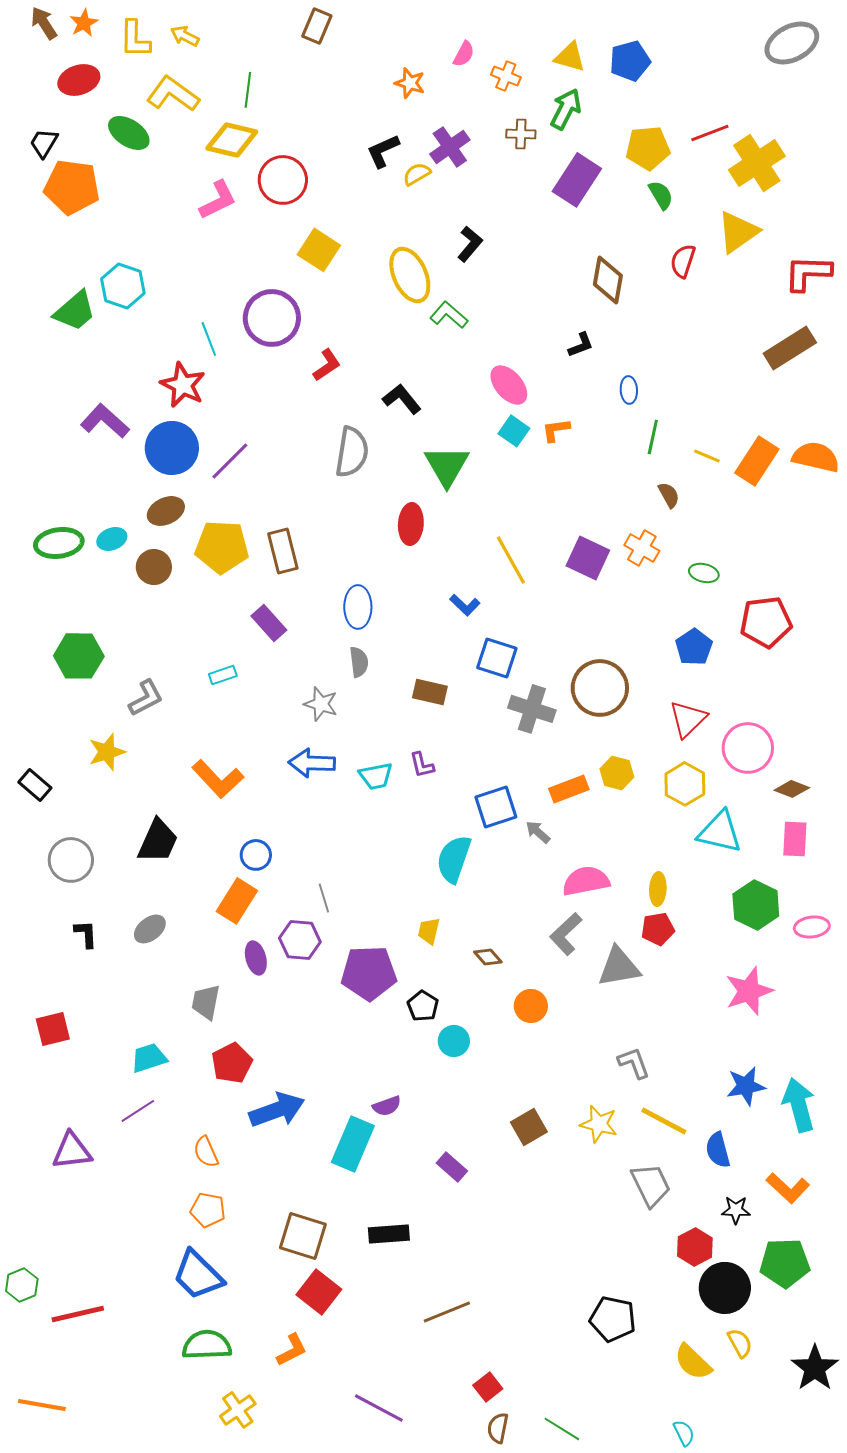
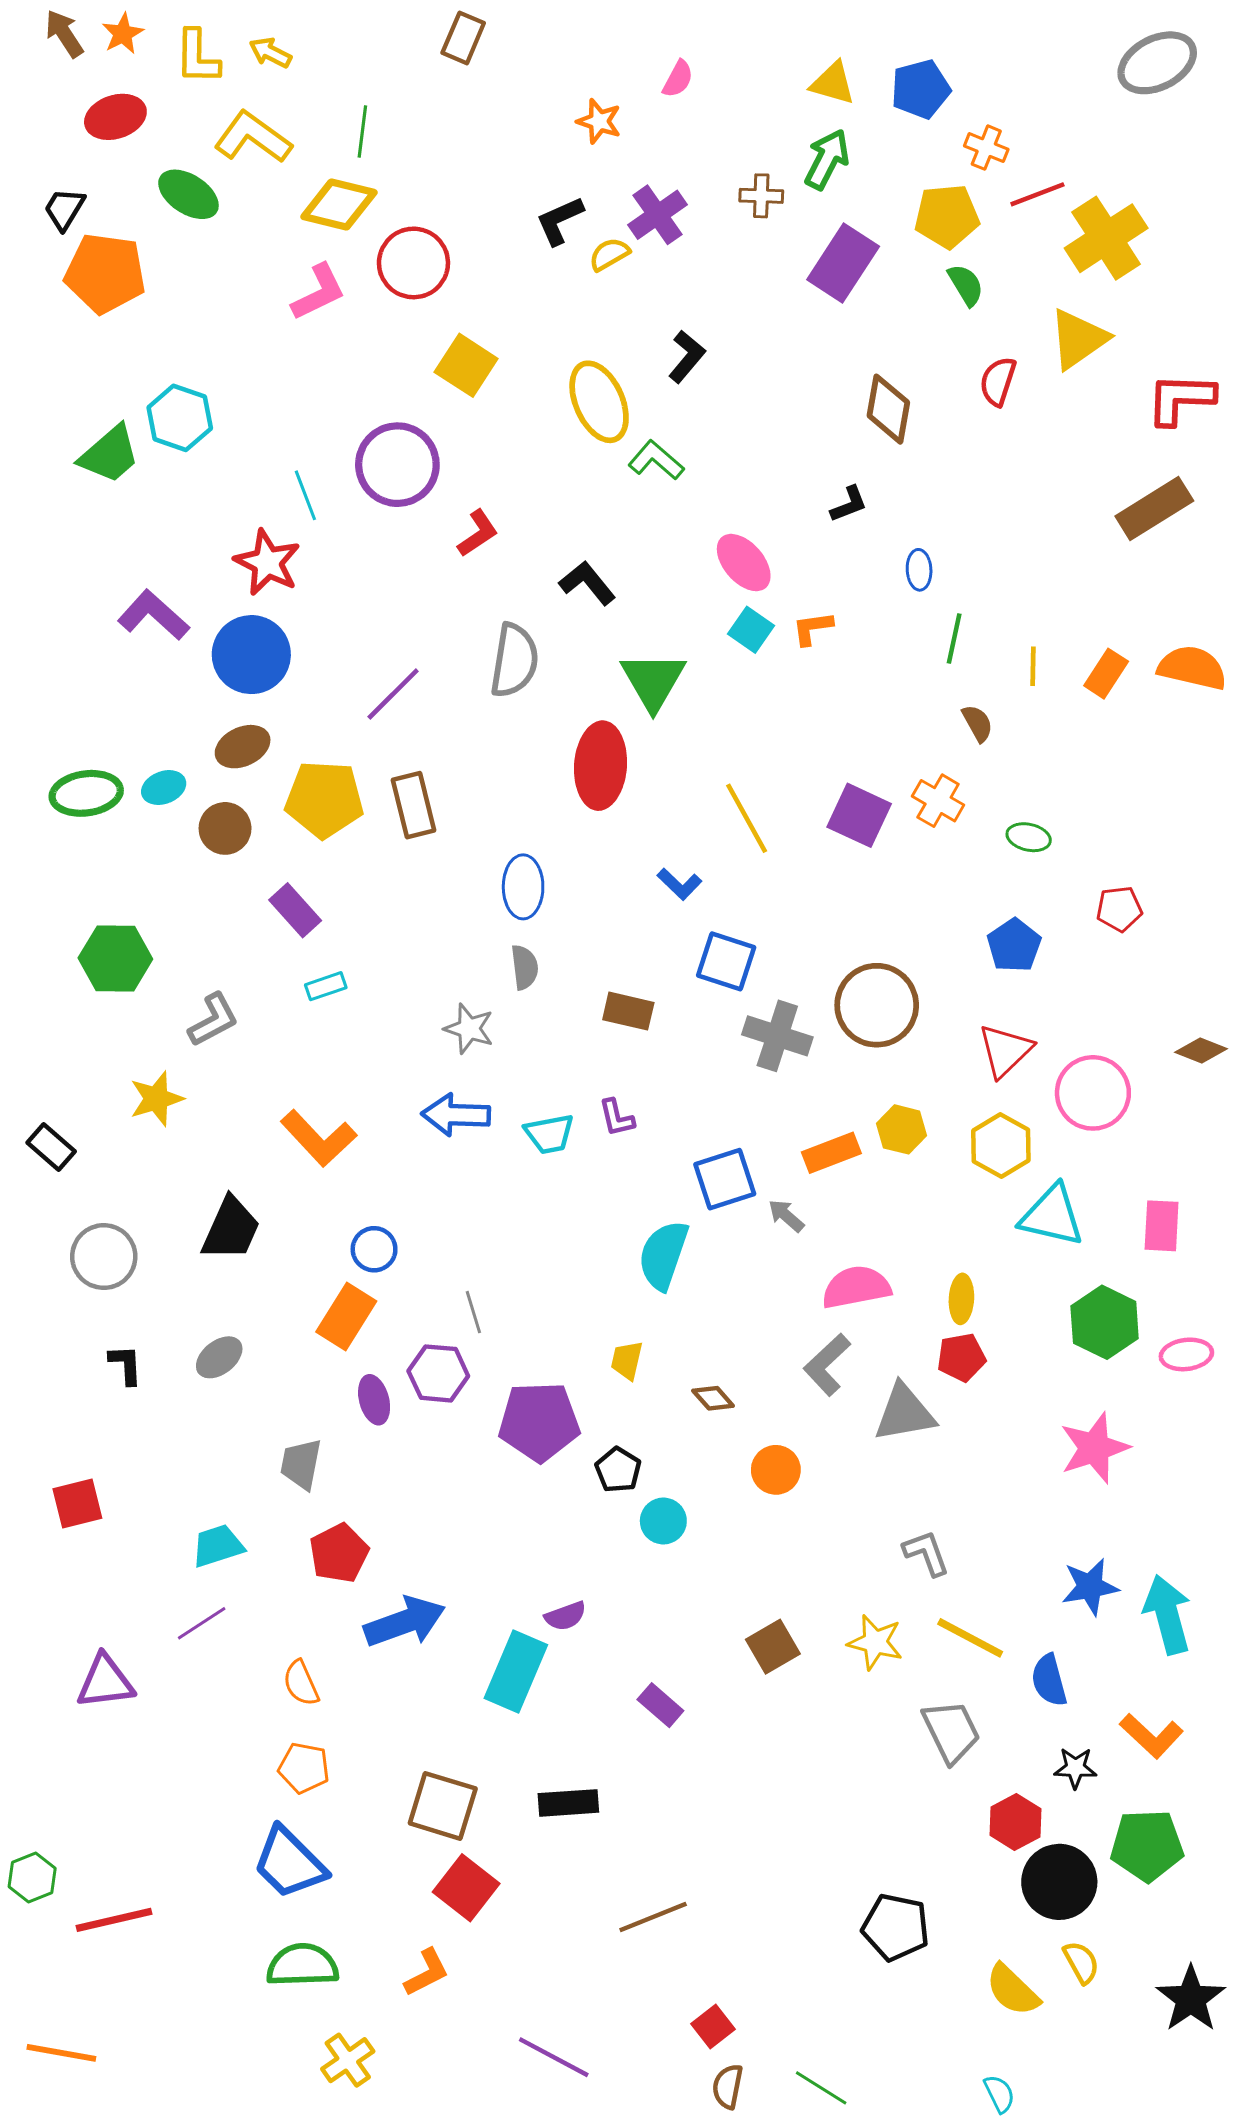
orange cross: (506, 76) -> (986, 148), moved
yellow line: (707, 456) -> (1033, 666), turned 68
purple line: (230, 461) -> (393, 694), moved
orange rectangle: (757, 461) -> (1106, 674), size x0.7
red ellipse: (411, 524) -> (601, 766), size x1.4
red pentagon: (766, 622) -> (1119, 909), size x0.6
purple rectangle: (269, 623) -> (295, 910), moved
brown diamond: (792, 789) -> (1201, 1051), moved

